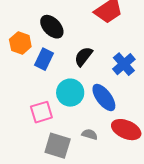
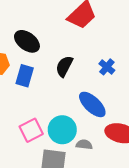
blue cross: (124, 64) -> (107, 67), size x0.7
cyan circle: (70, 93) -> (62, 130), moved

